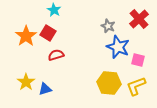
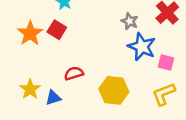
red semicircle: (56, 55) -> (74, 73), moved
yellow hexagon: (109, 83) -> (114, 90), moved

